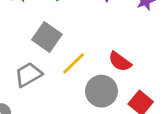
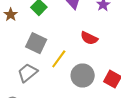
red semicircle: (120, 62) -> (89, 38), moved

